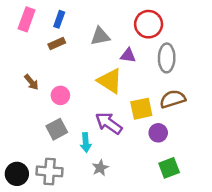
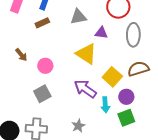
yellow square: (141, 109) -> (112, 77), turned -36
cyan arrow: (86, 142) -> (105, 105), moved
green square: (169, 168) -> (126, 118), moved

